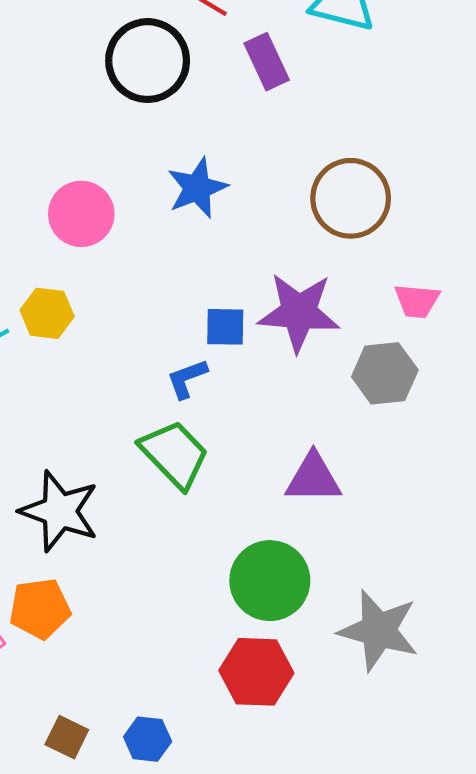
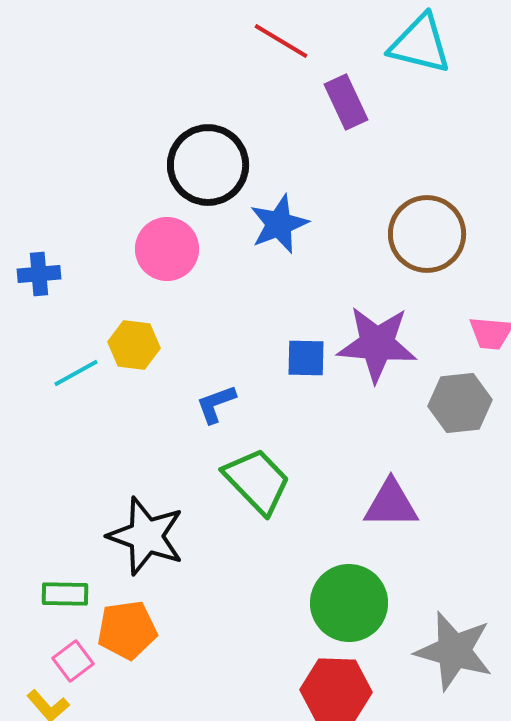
black circle: (148, 61) -> (208, 165), moved
blue L-shape: (187, 379) -> (216, 404), moved

